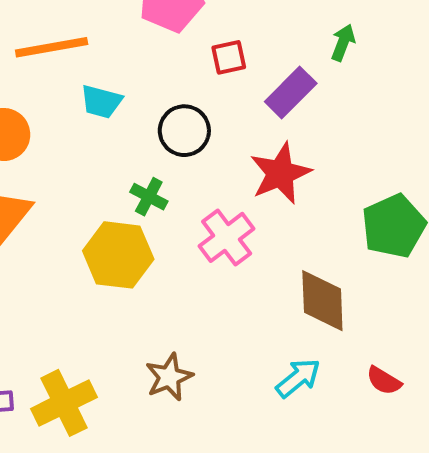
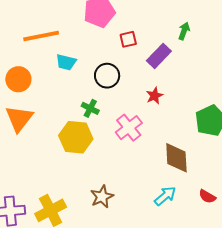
red star: (280, 173) -> (155, 96), size x0.6

